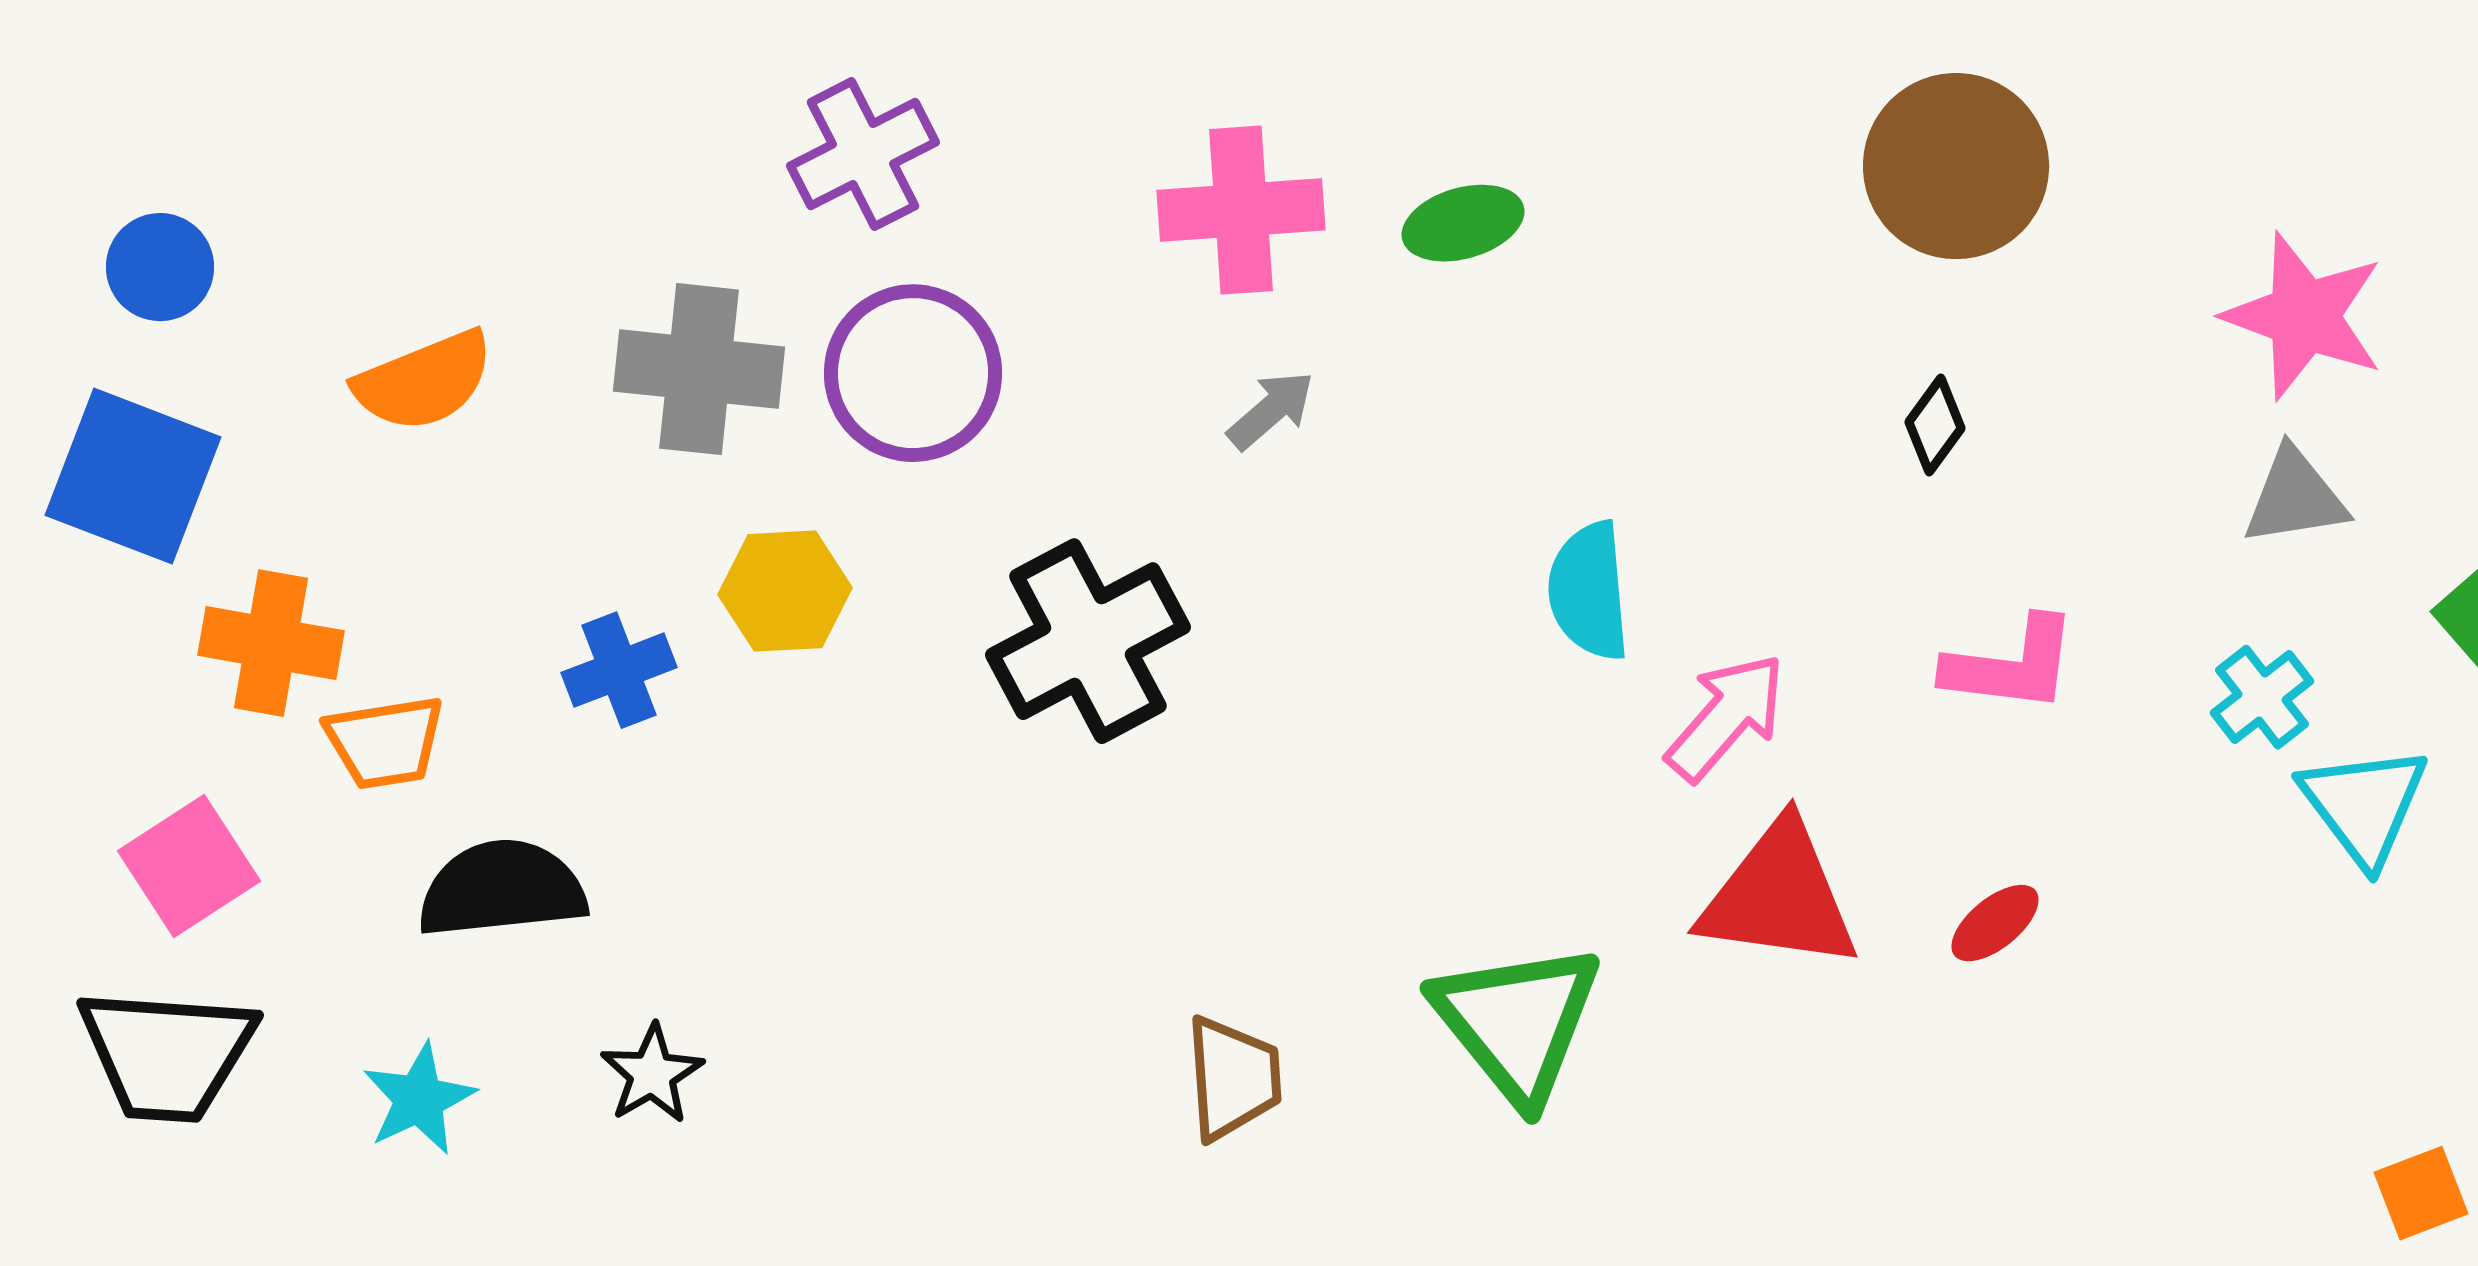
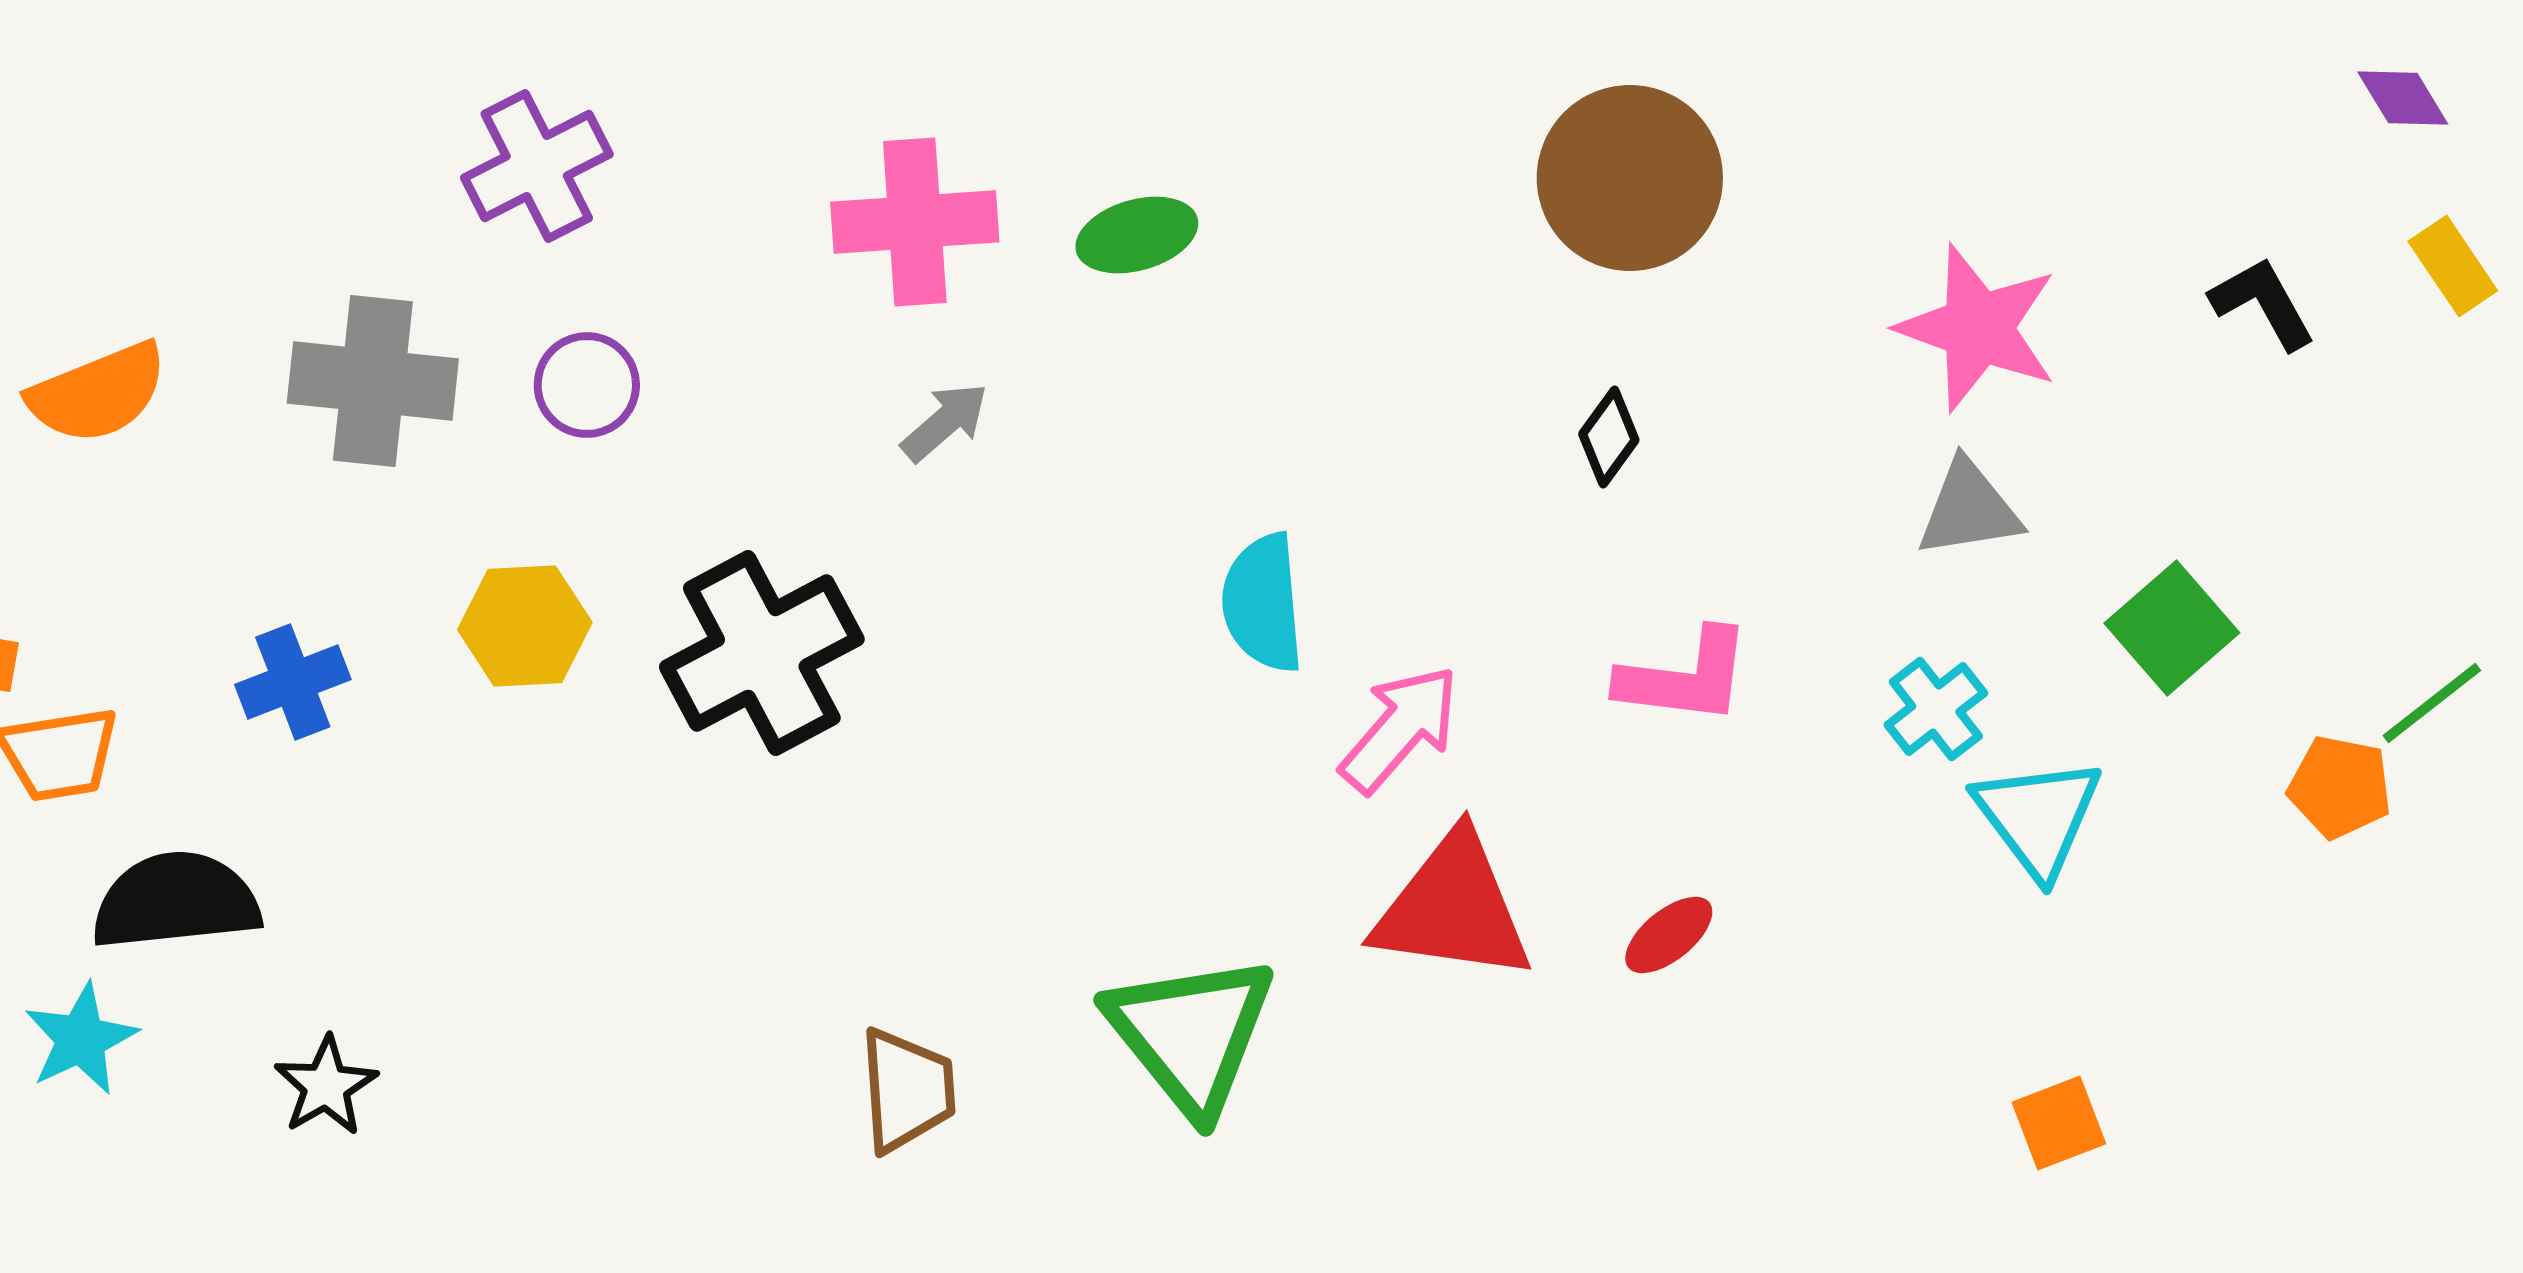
purple circle: (913, 373) -> (587, 385), size x0.6
yellow hexagon: (785, 591) -> (525, 626), moved
cyan star: (419, 1099) -> (81, 1039), moved
orange square: (2421, 1193) -> (2059, 1123), moved

